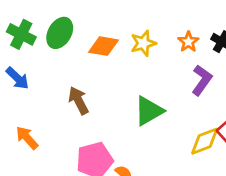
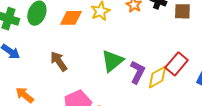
purple L-shape: (202, 80) -> (137, 72), moved

